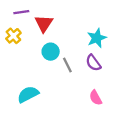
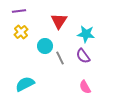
red triangle: (44, 23) -> (59, 21), moved
yellow cross: (13, 36) -> (21, 32), moved
cyan star: (97, 38) -> (86, 34), turned 30

